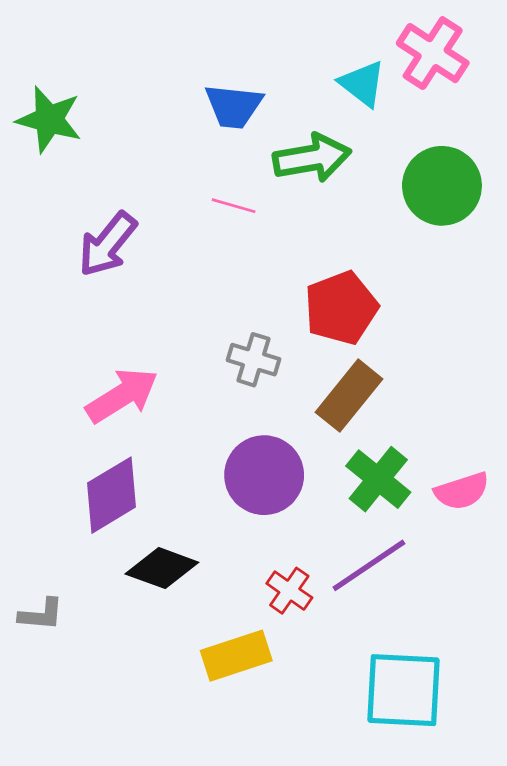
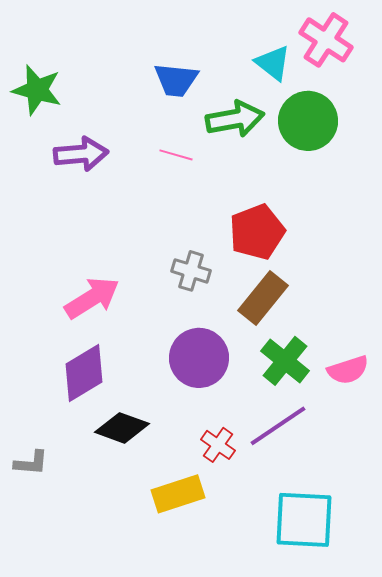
green circle: (442, 186) -> (308, 121), moved
purple arrow: (108, 244) -> (81, 154), moved, turned -134

